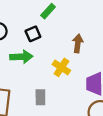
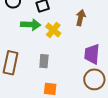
yellow cross: (61, 67) -> (53, 30), moved

